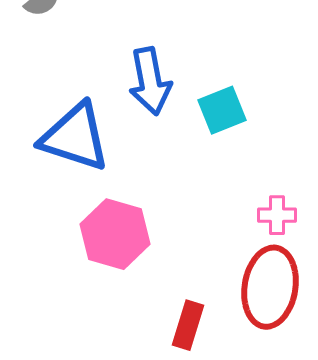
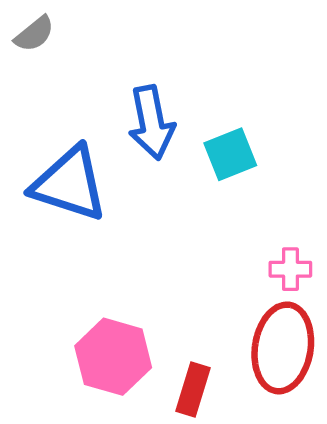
pink hexagon: (115, 234) -> (113, 357), moved

